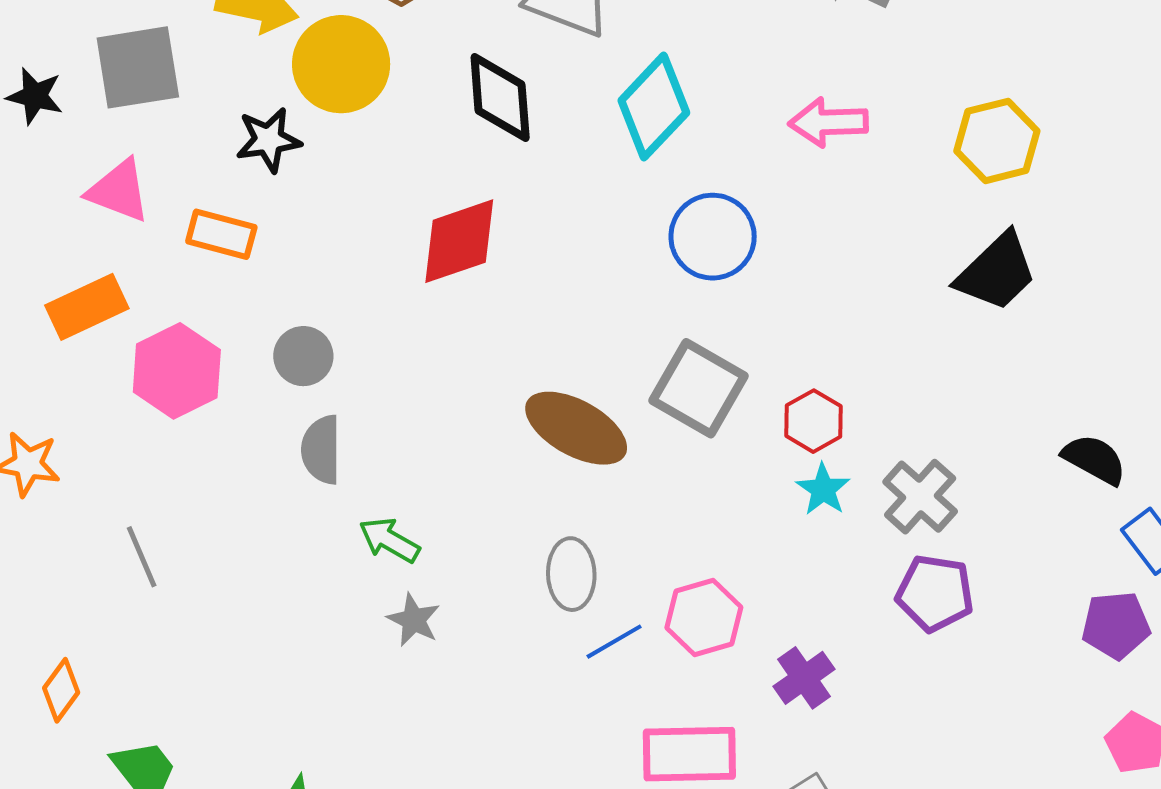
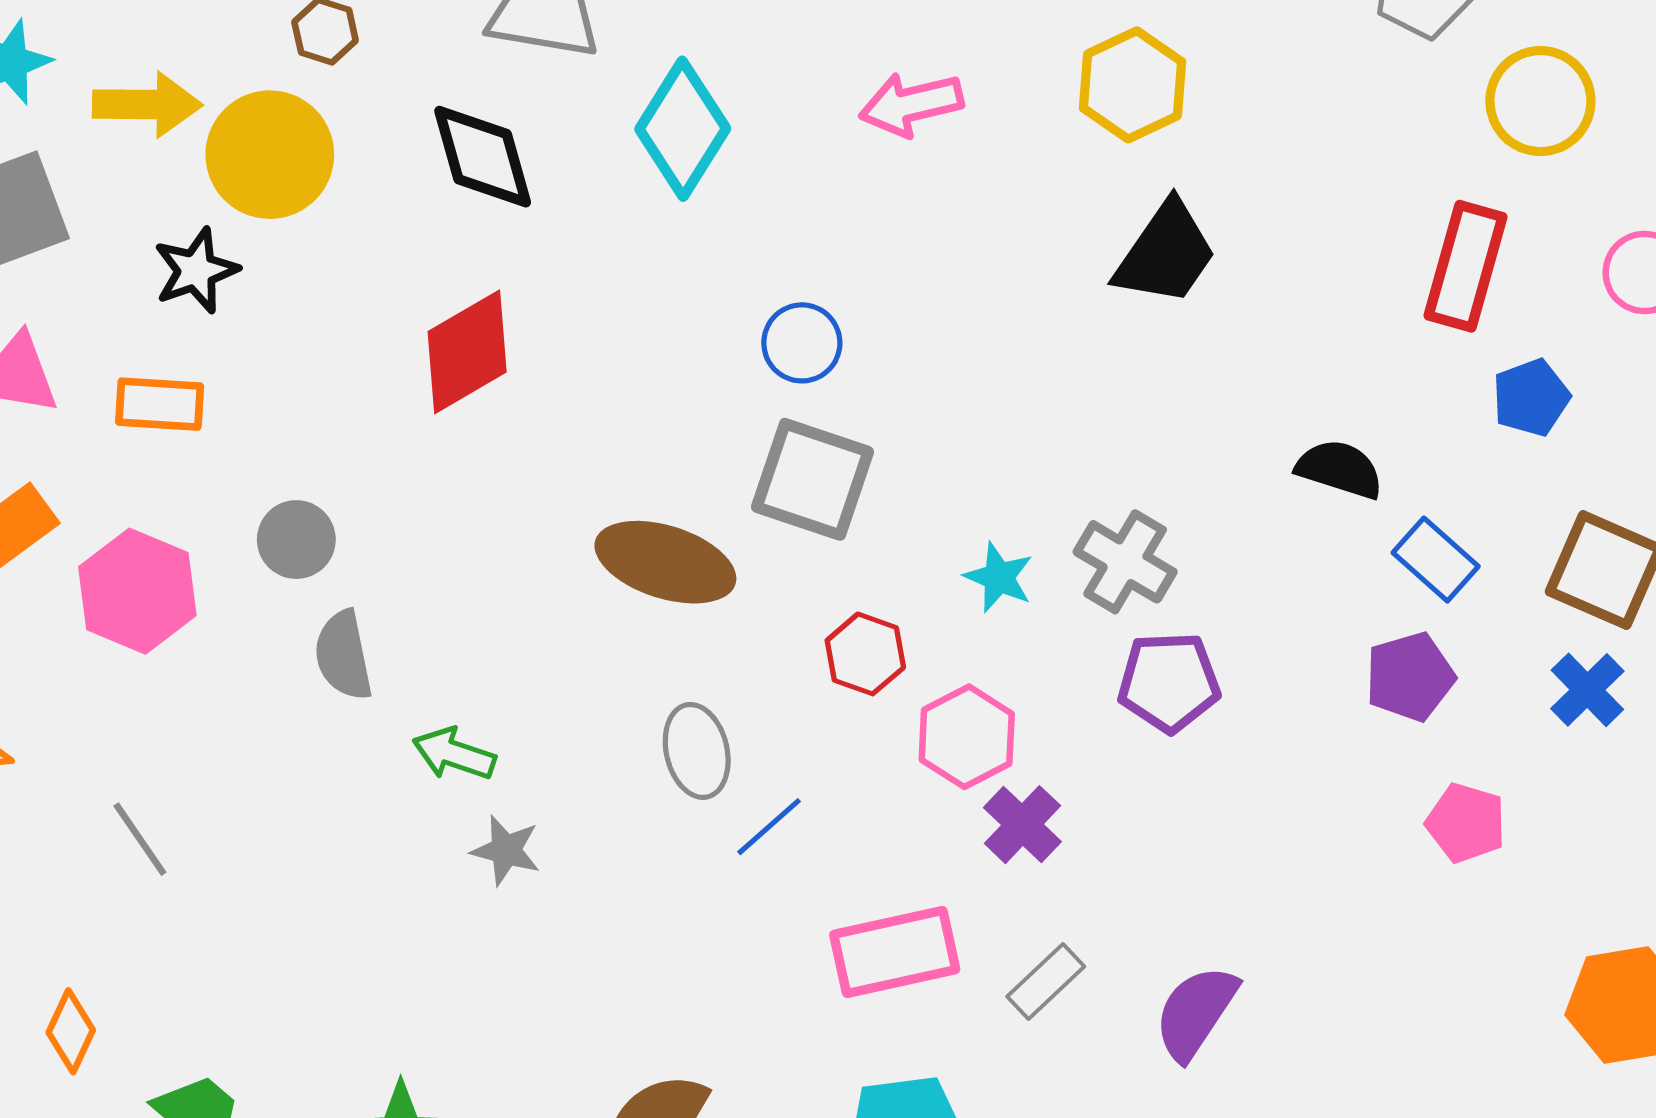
blue circle: (713, 237) -> (802, 343), moved, size x0.7
red hexagon: (813, 421) -> (865, 654), moved
pink hexagon: (704, 617) -> (967, 737), moved

